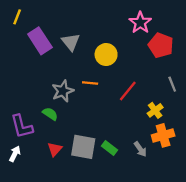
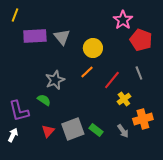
purple rectangle: (40, 41) -> (35, 36), turned -60
orange line: (90, 83) -> (87, 72), moved, turned -48
gray line: (172, 84) -> (139, 73), moved
yellow cross: (155, 110) -> (124, 99), moved
gray square: (83, 147) -> (73, 129), turned -30

